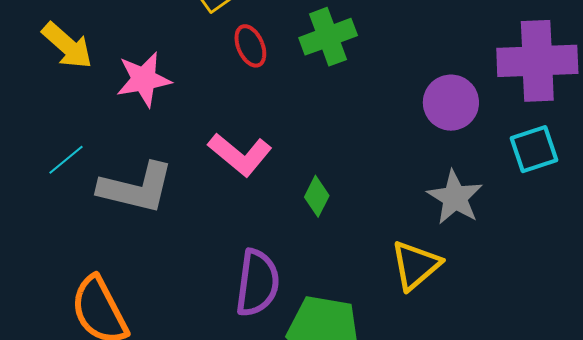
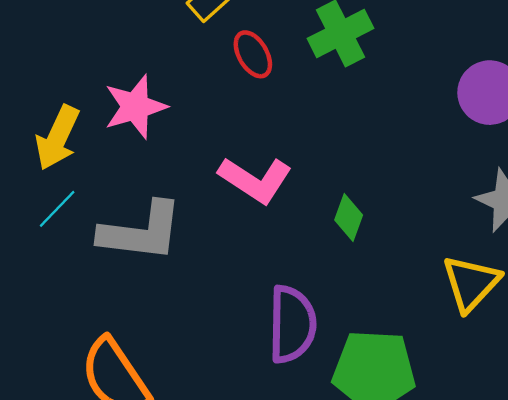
yellow arrow: (67, 46) -> (58, 138), moved, turned 80

